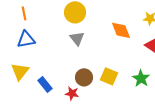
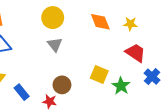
orange diamond: (121, 30) -> (100, 22), moved
yellow square: (109, 76) -> (99, 75), moved

